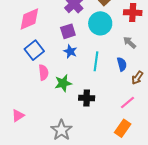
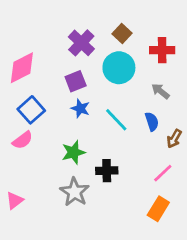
cyan line: (96, 61) -> (116, 120), turned -48
pink semicircle: (43, 72) -> (23, 140), moved, turned 63
gray star: (61, 130) -> (75, 192), moved

